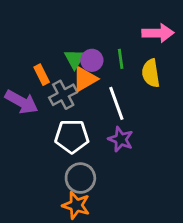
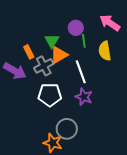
pink arrow: (158, 33) -> (110, 23), turned -145
purple circle: (92, 60) -> (76, 28), moved
gray circle: (80, 178) -> (67, 129), moved

